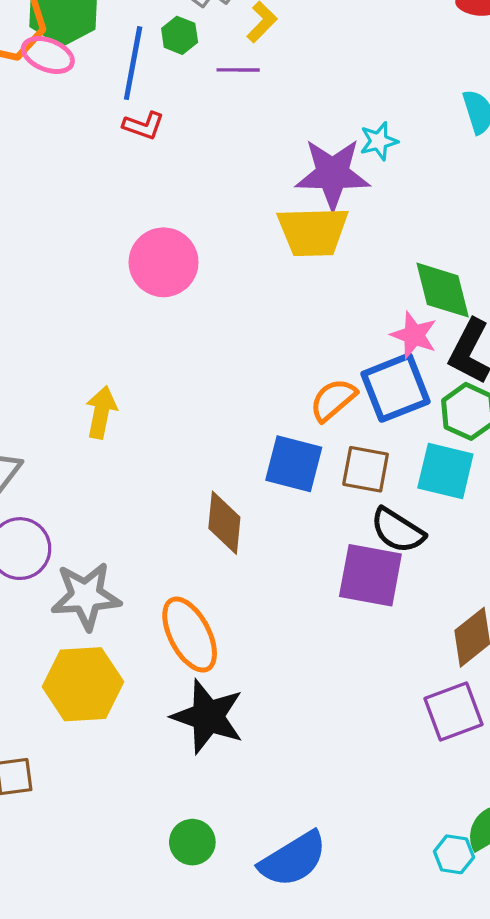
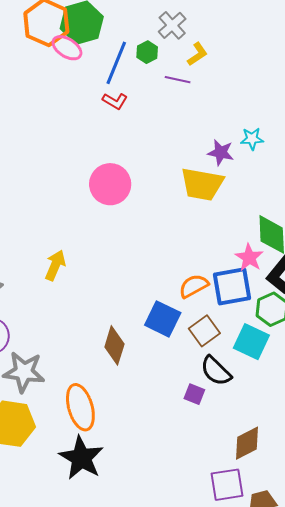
purple star: (333, 174) -> (221, 152), size x0.6
brown square: (366, 469) -> (204, 331), turned 32
purple square: (370, 575) -> (194, 394), size x0.5

